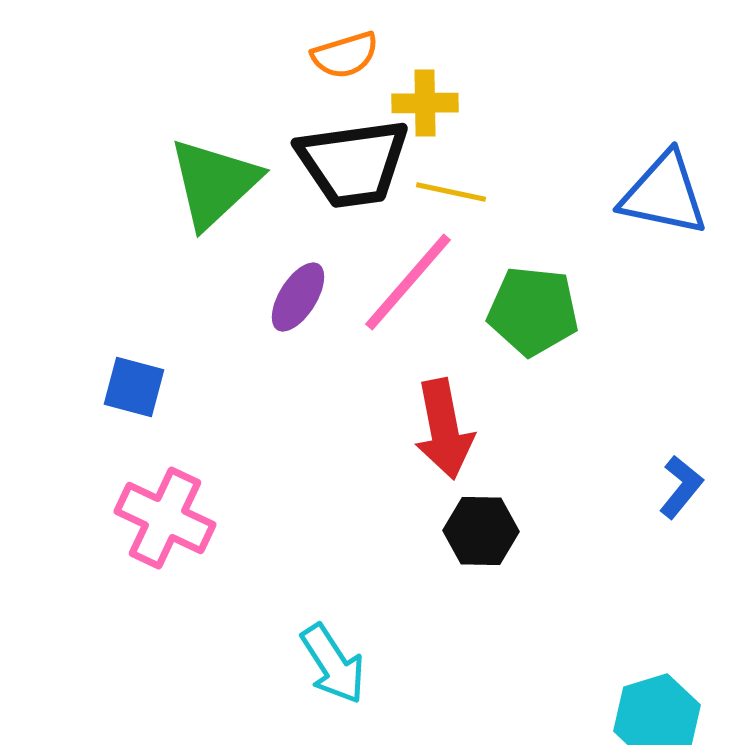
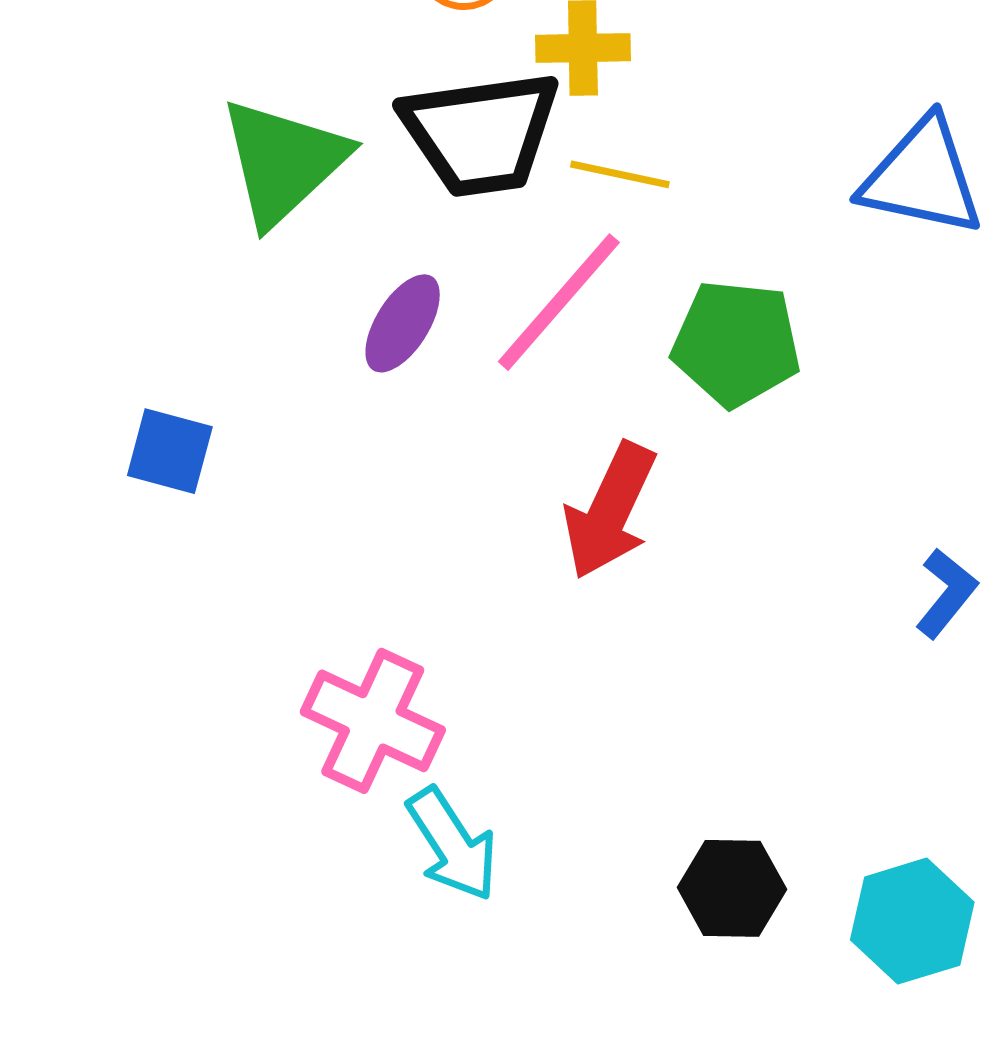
red arrow: (444, 429) -> (610, 511), turned 36
pink cross: (165, 518) -> (373, 721), moved
black hexagon: (481, 531) -> (732, 888), moved

